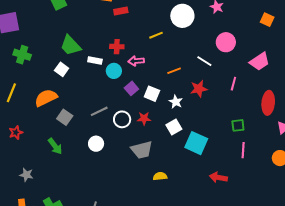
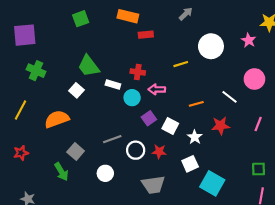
gray square: (65, 117) -> (76, 151), moved

